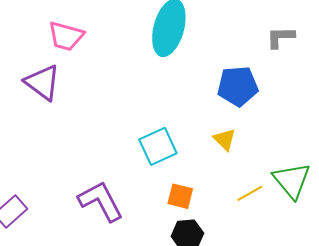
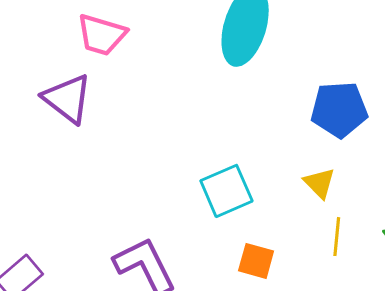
yellow line: (250, 193) -> (337, 237), moved, turned -56

